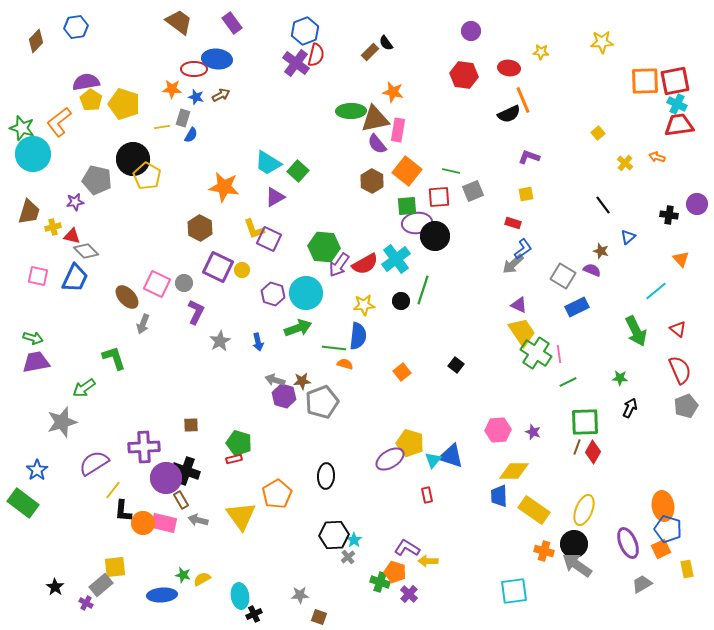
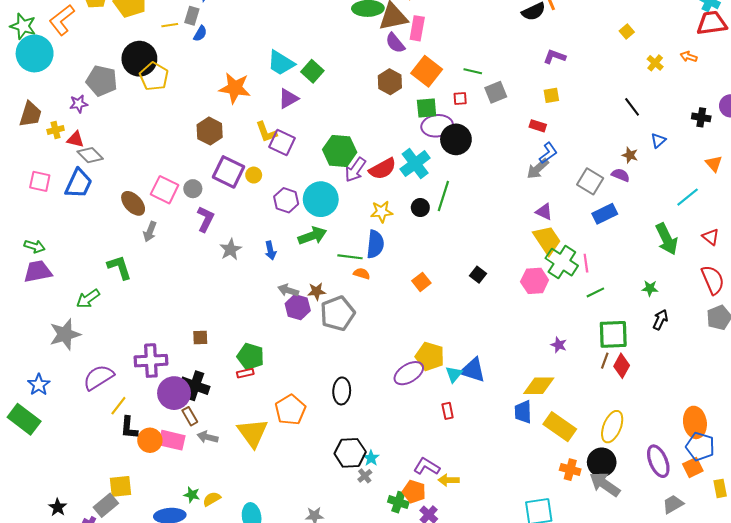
red square: (439, 197) -> (460, 99), size x0.6
pink hexagon: (498, 430) -> (535, 281), moved

